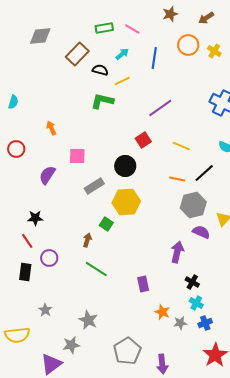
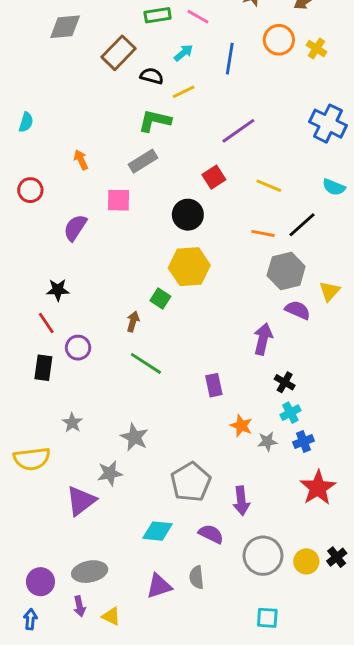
gray rectangle: (94, 186) -> (143, 161), moved
cyan cross: (196, 303) -> (290, 413), turned 32

